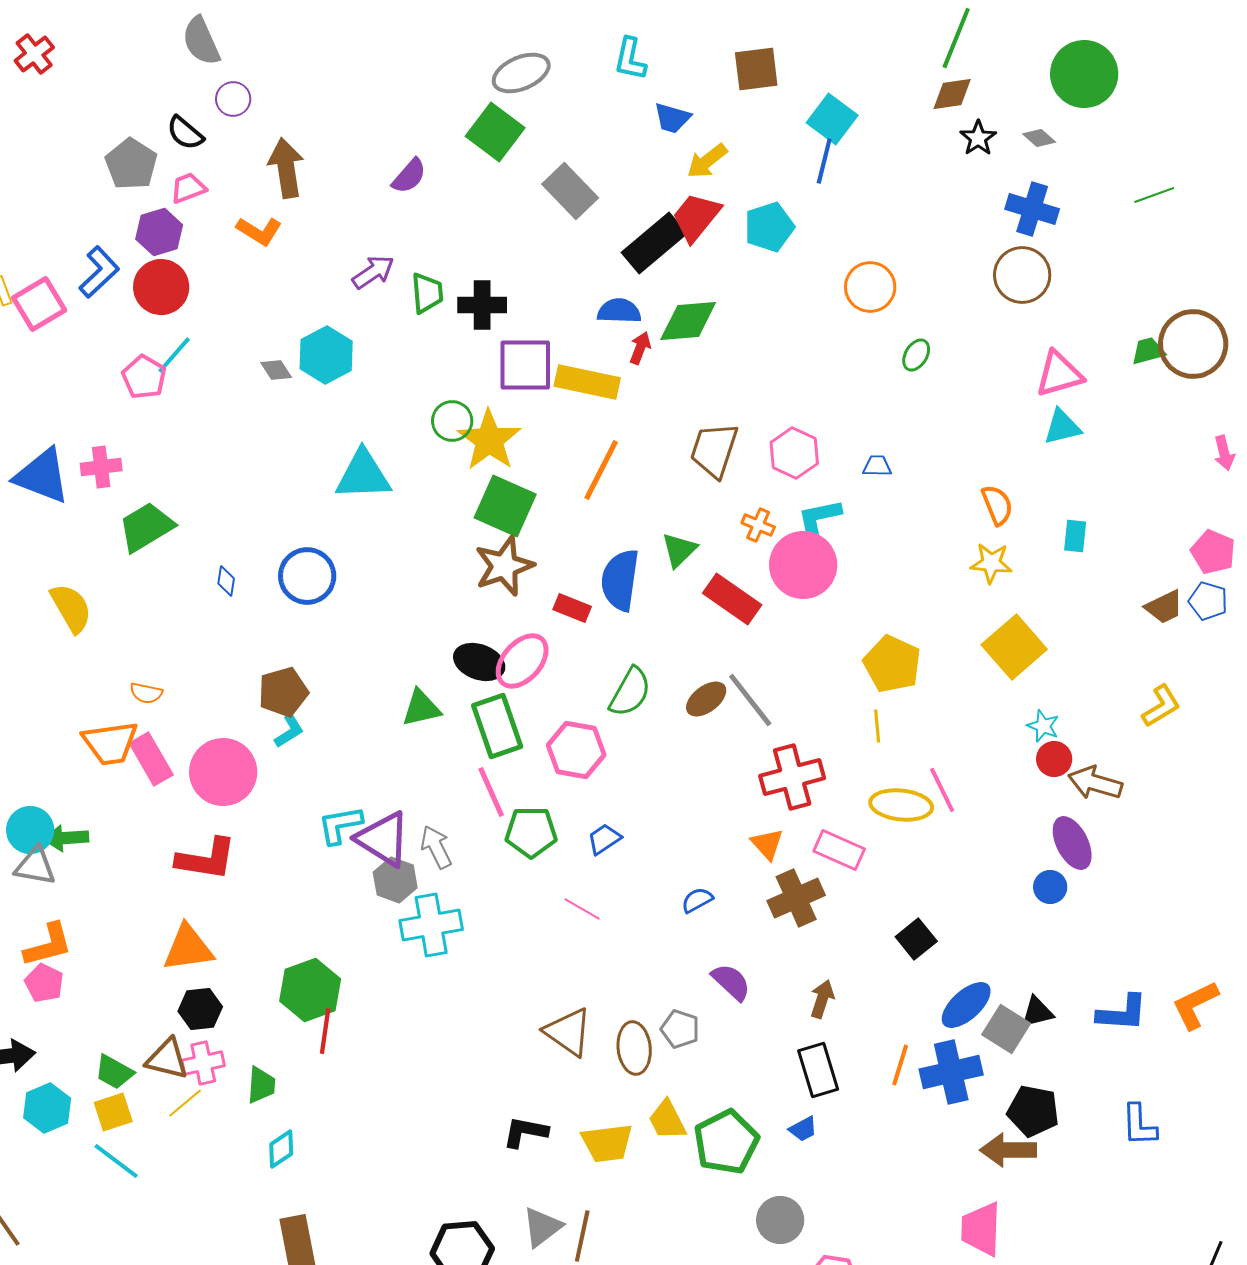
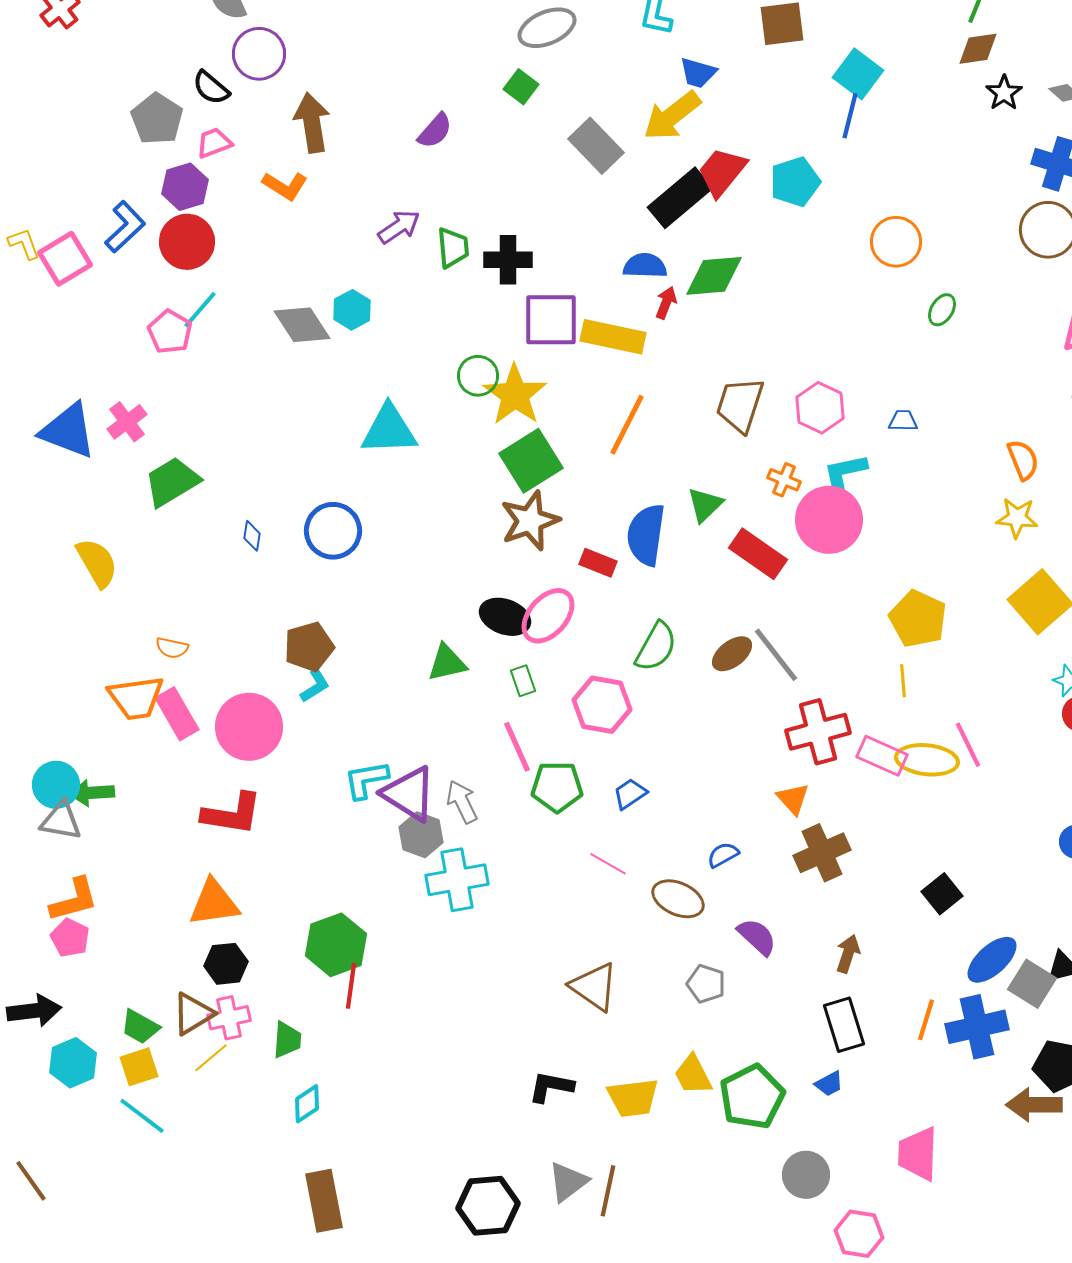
purple circle: (233, 99) -> (259, 54), size x1.5
green square: (495, 132) -> (521, 87), size x0.6
yellow arrow: (707, 161) -> (672, 116), moved, size x1.4
cyan hexagon: (326, 355) -> (352, 310), size x0.7
gray diamond: (276, 370) -> (302, 325), size x1.8
pink cross: (101, 467) -> (127, 422), turned -30
green square: (505, 506) -> (531, 461), turned 34
green rectangle: (497, 726) -> (523, 681), size x0.5
pink rectangle: (839, 850) -> (882, 756), moved
brown ellipse: (634, 1048) -> (678, 899), moved, turned -60
brown triangle: (167, 1059) -> (193, 1014), turned -45
pink trapezoid: (981, 1229) -> (918, 1154), moved

